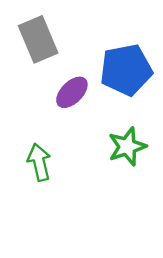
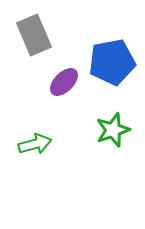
green arrow: (39, 162) -> (35, 144), turned 88

